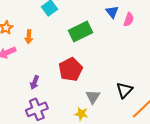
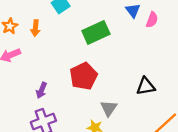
orange arrow: (29, 37) -> (35, 28), moved
black triangle: (125, 90) -> (146, 86), moved, turned 36

